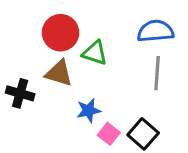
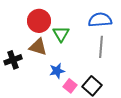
green triangle: (95, 53) -> (61, 34), turned 42
black cross: (20, 93) -> (13, 60), turned -36

